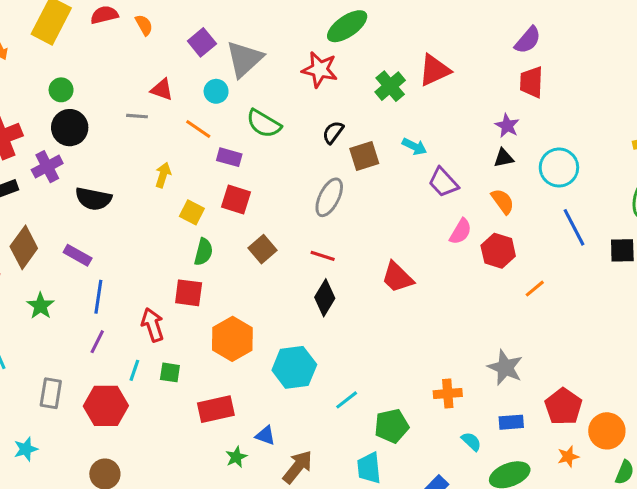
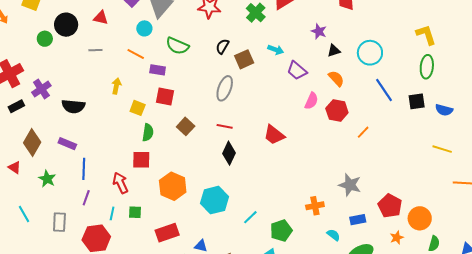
red triangle: (162, 90) -> (101, 18), moved
purple star: (507, 126) -> (319, 31), moved
black circle: (70, 128) -> (66, 25), moved
gray rectangle: (51, 393) -> (59, 222), moved

